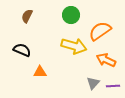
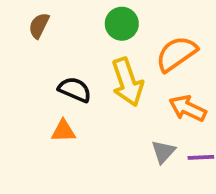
yellow arrow: (74, 46) -> (127, 82), turned 55
black semicircle: (22, 50) -> (75, 90), moved

